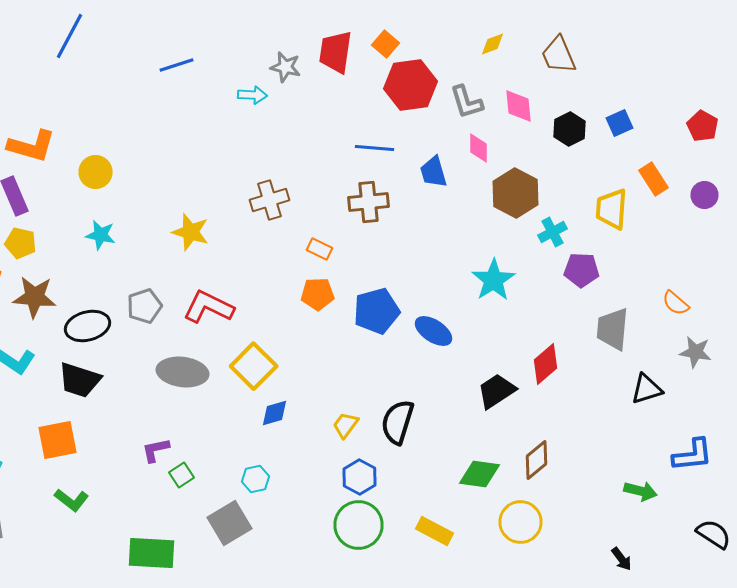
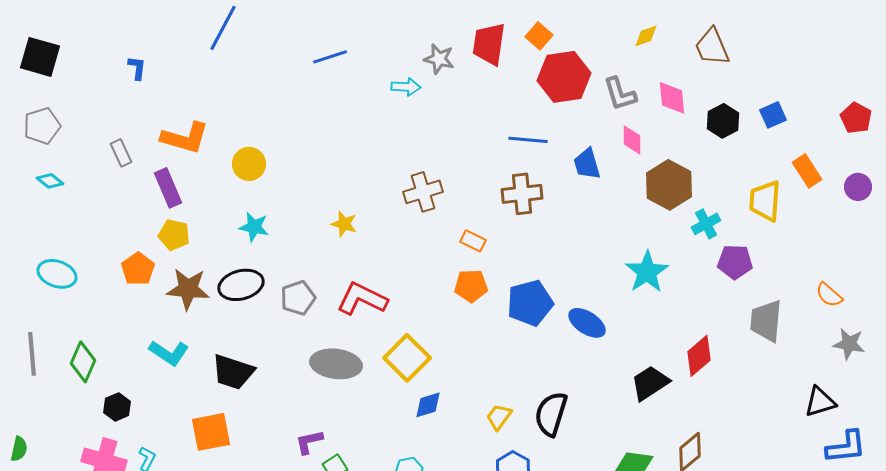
yellow star: (190, 232) -> (344, 224), size x0.7
black ellipse: (88, 326) -> (241, 285), moved
black triangle: (646, 389) -> (820, 402), moved

